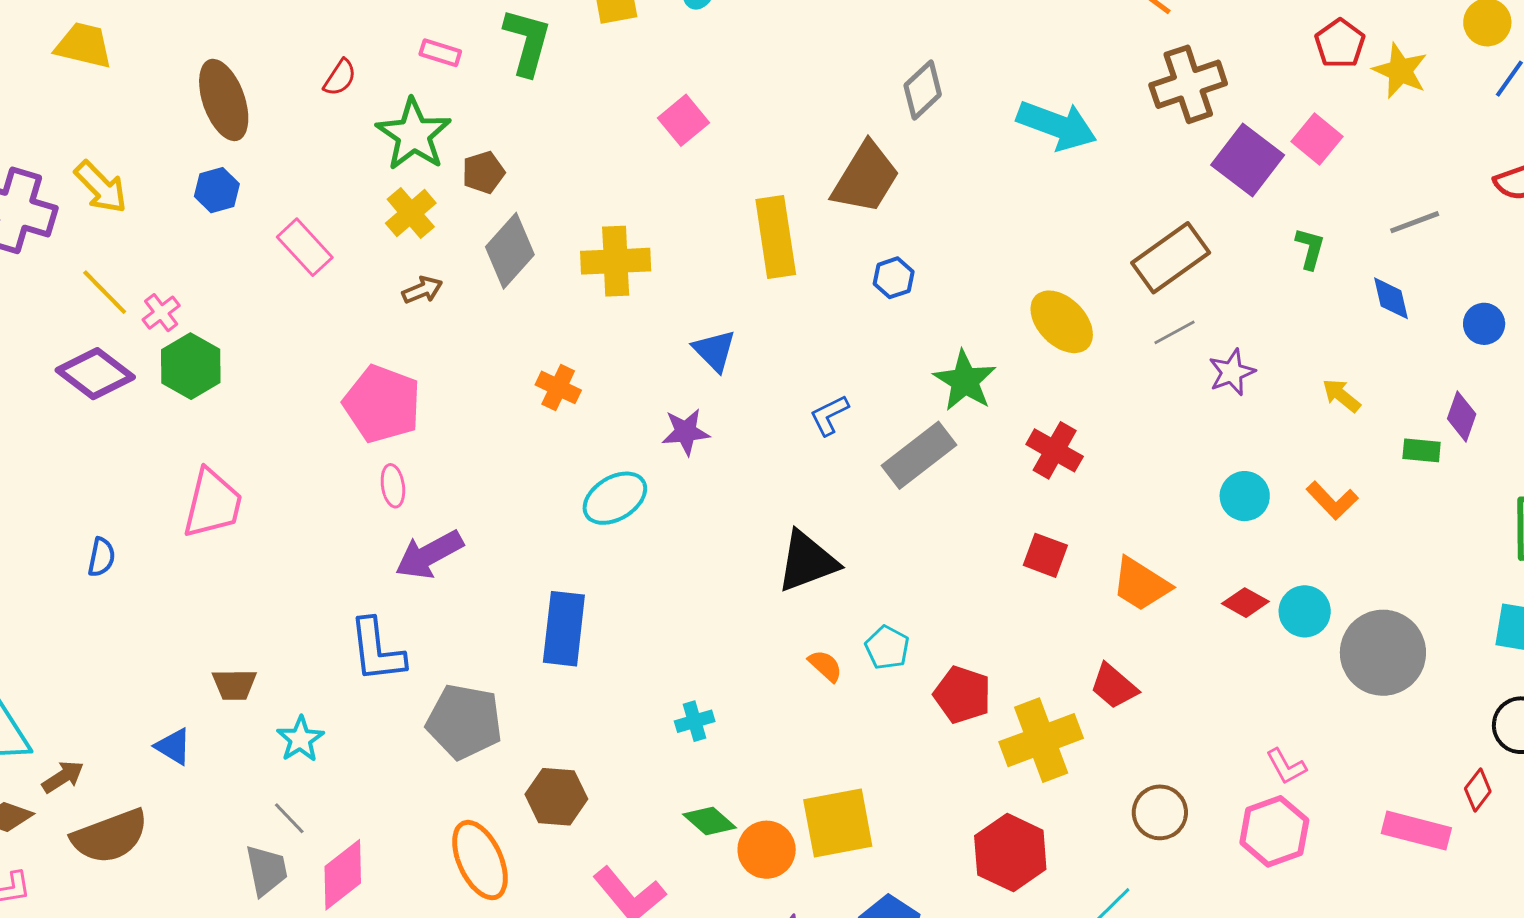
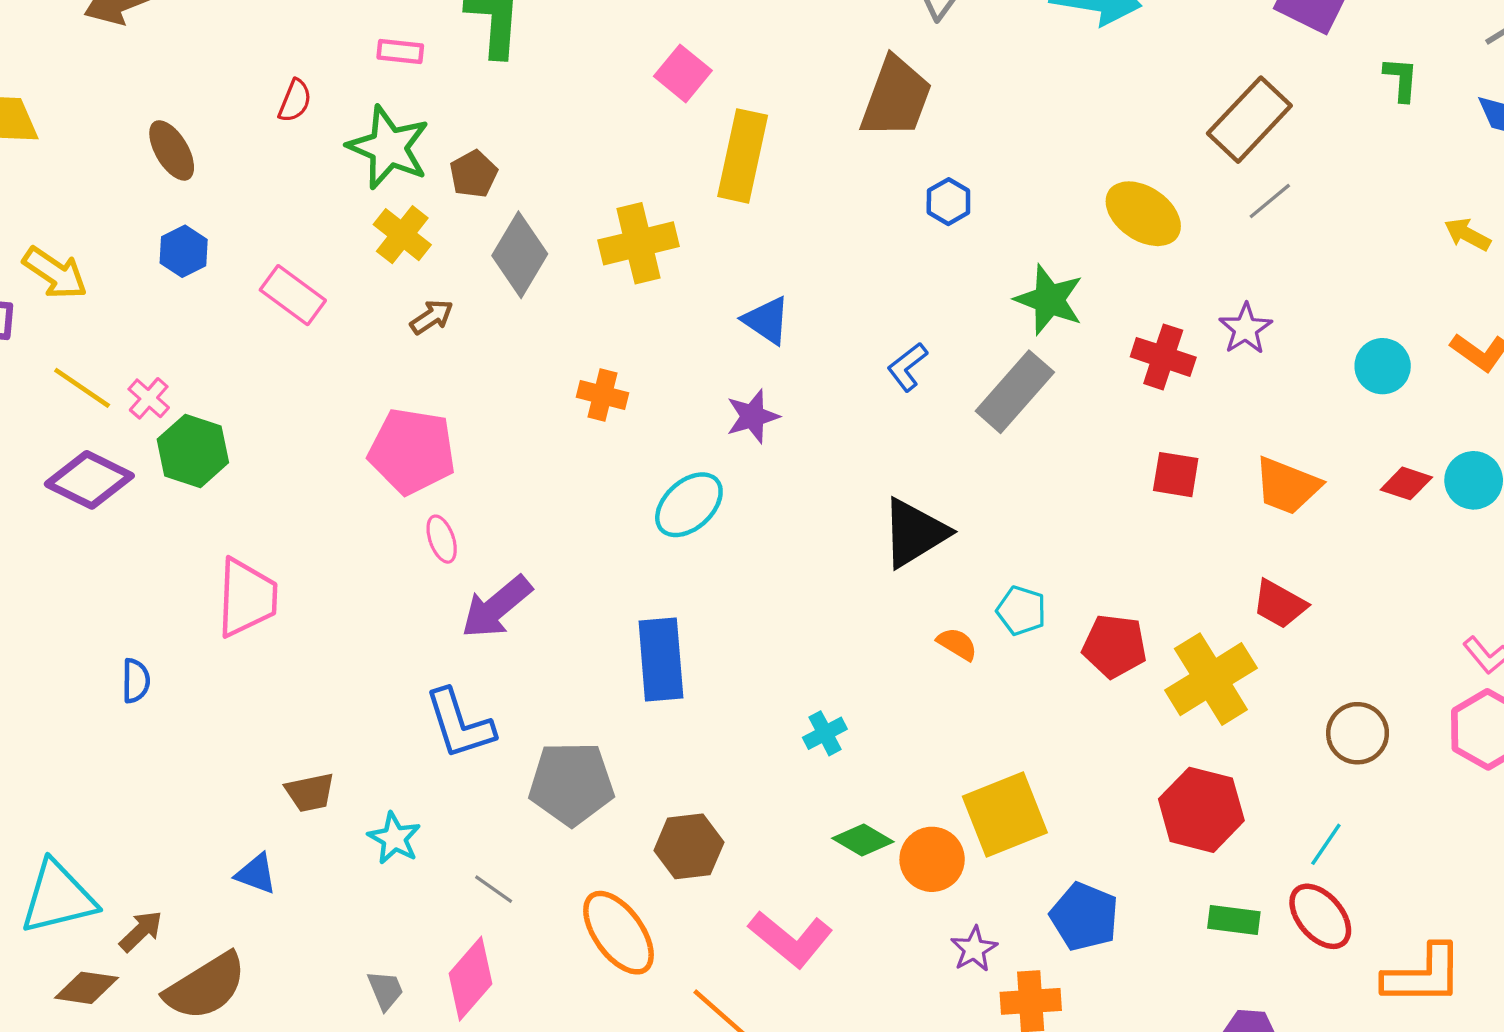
brown ellipse: (224, 100) -> (172, 150), size x0.7
yellow rectangle: (776, 237) -> (743, 156), moved, turned 32
purple star: (1232, 372) -> (1246, 329), moved
gray line: (289, 818) -> (494, 889), moved
gray trapezoid: (266, 870) -> (385, 990), size x0.7

